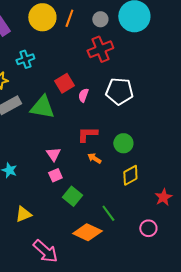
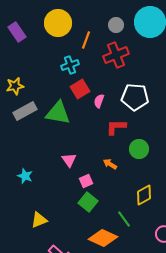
orange line: (69, 18) -> (86, 40), moved
cyan cross: (25, 59) -> (70, 65), moved
red L-shape: (87, 134) -> (116, 127), moved
pink square: (55, 175) -> (86, 181), moved
yellow diamond: (130, 175) -> (144, 195), moved

